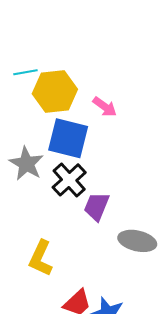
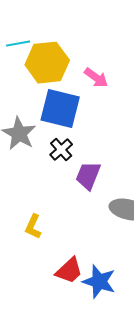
black cross: (69, 180) -> (61, 150), size x0.7
yellow L-shape: (41, 258) -> (33, 227), size x0.7

